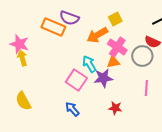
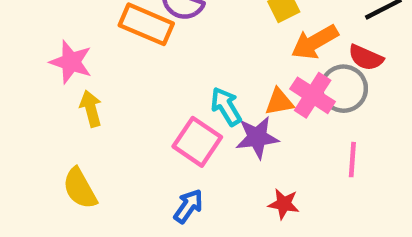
orange arrow: (97, 35) -> (315, 42), moved
pink cross: (117, 47) -> (313, 95), moved
yellow arrow: (22, 58) -> (91, 109), moved
blue arrow: (72, 109) -> (188, 206), turned 77

